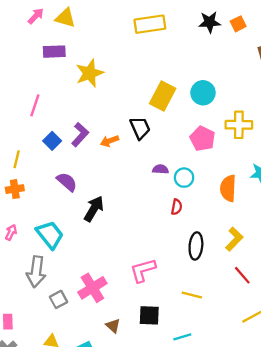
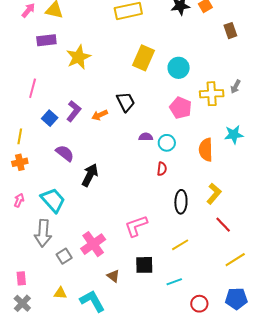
yellow rectangle: (163, 96) -> (143, 58), moved
yellow line: (192, 295) -> (180, 245), turned -42

